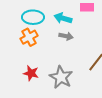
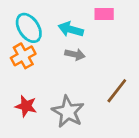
cyan ellipse: (33, 17) -> (29, 28), turned 55

